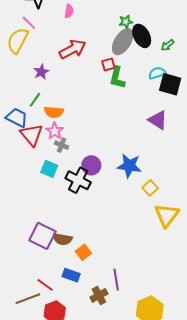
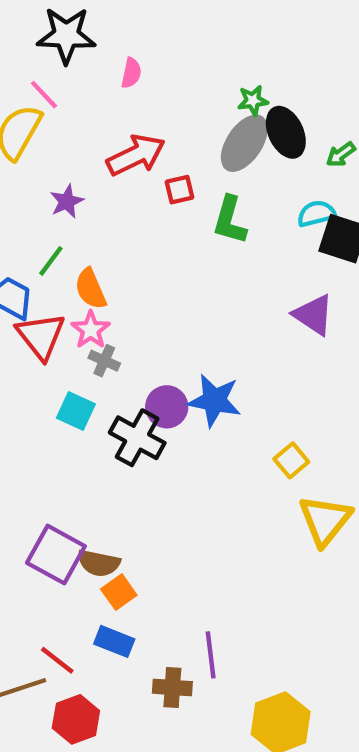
red square: (108, 65) -> (179, 190), moved
orange semicircle: (54, 112) -> (91, 289), turned 60
blue star: (129, 166) -> (214, 401), moved
orange square: (83, 252) -> (119, 592), moved
brown cross: (99, 295) -> (172, 687), turned 30

